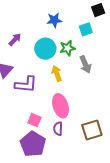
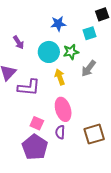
purple arrow: (15, 40) -> (19, 42), turned 104
gray arrow: (85, 64) -> (89, 68), turned 60

